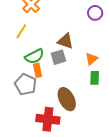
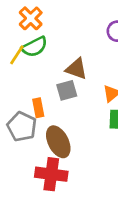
green semicircle: (34, 56) -> (35, 47), moved
brown ellipse: (67, 99) -> (58, 142), moved

